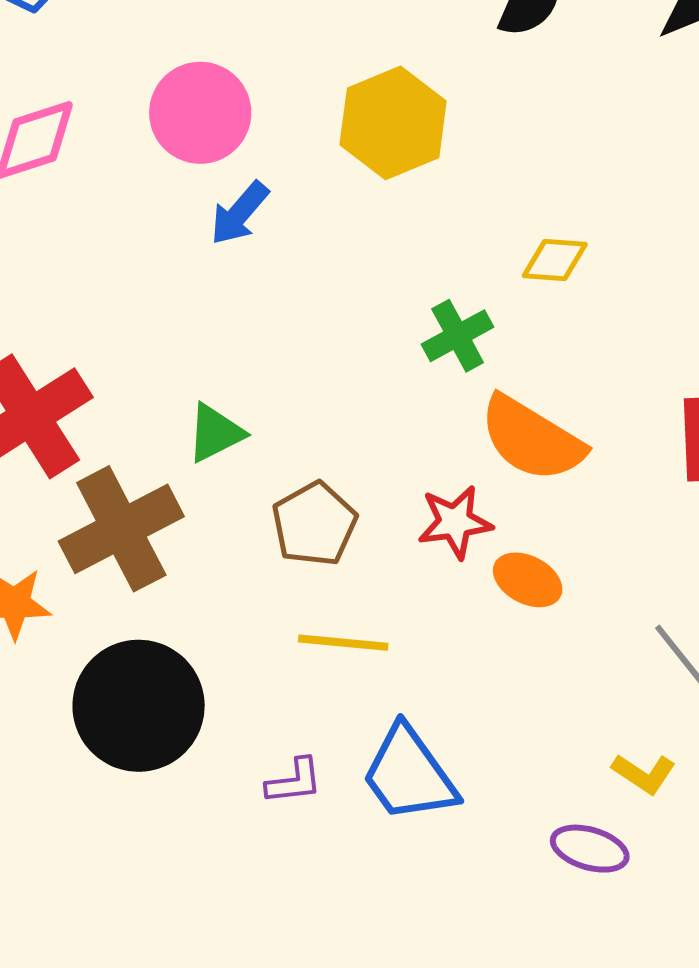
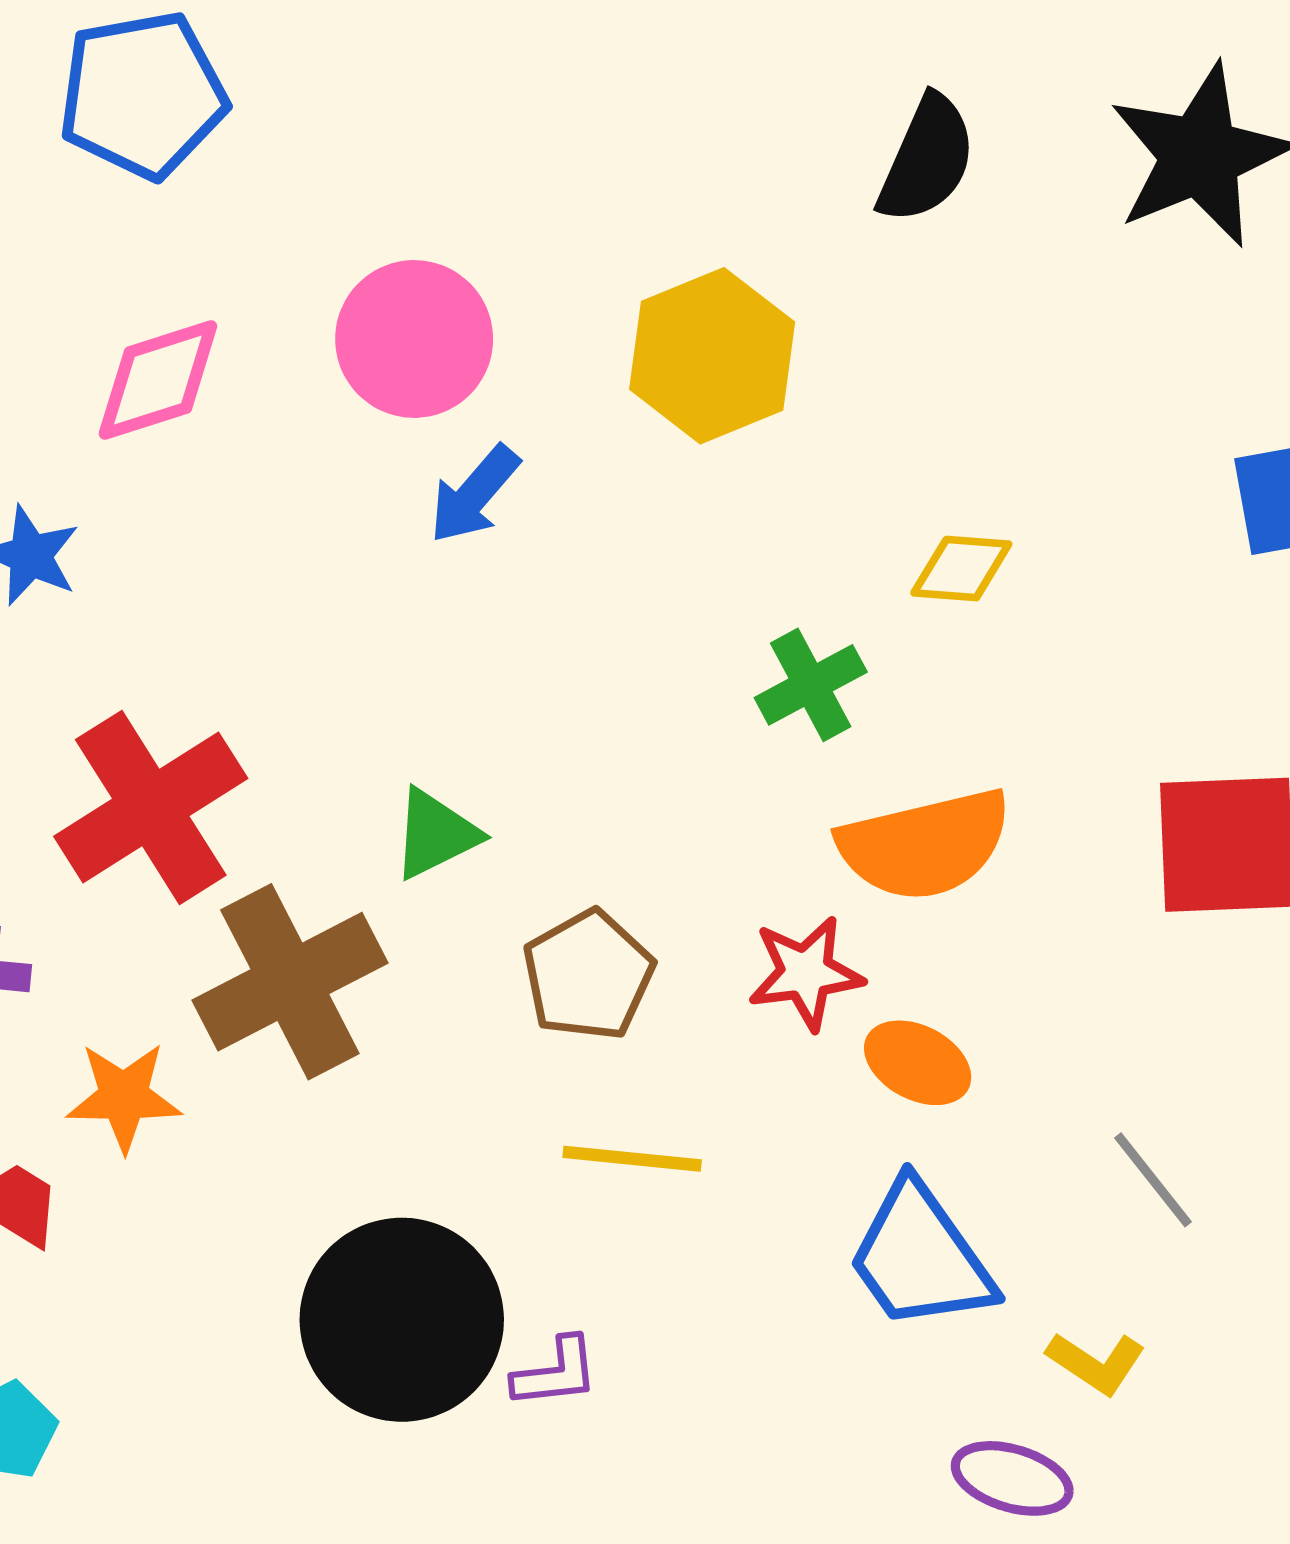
orange semicircle: (532, 439) -> (925, 845), turned -45
black circle: (139, 706) -> (402, 1320), moved
blue trapezoid: (409, 774) -> (920, 1257), moved

